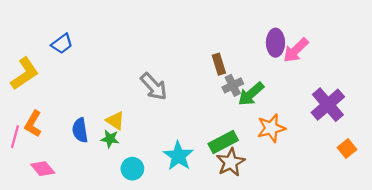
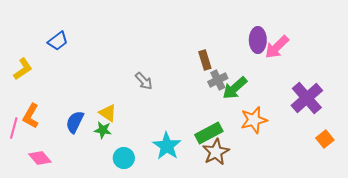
yellow L-shape: (25, 74) -> (23, 69), size x0.7
gray arrow: (154, 86) -> (144, 81), size x0.7
blue semicircle: (80, 130) -> (75, 122), turned 35

